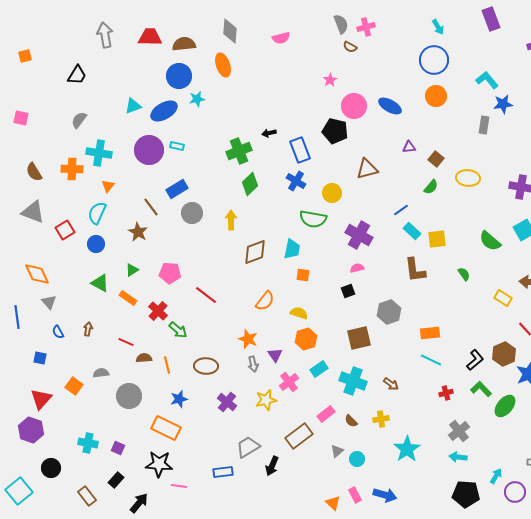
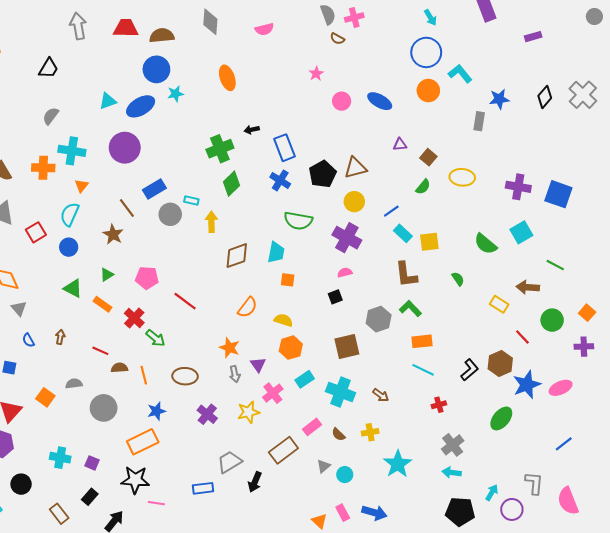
orange ellipse: (223, 65) -> (227, 78), moved
cyan L-shape: (487, 80) -> (460, 74), moved
pink circle: (354, 106) -> (342, 101), size x0.7
black pentagon: (335, 131) -> (323, 174), moved, turned 30
cyan rectangle: (177, 146) -> (191, 201), moved
yellow circle: (332, 193) -> (354, 202), moved
green L-shape: (481, 389) -> (410, 308), moved
orange rectangle: (166, 428) -> (143, 442), turned -52

